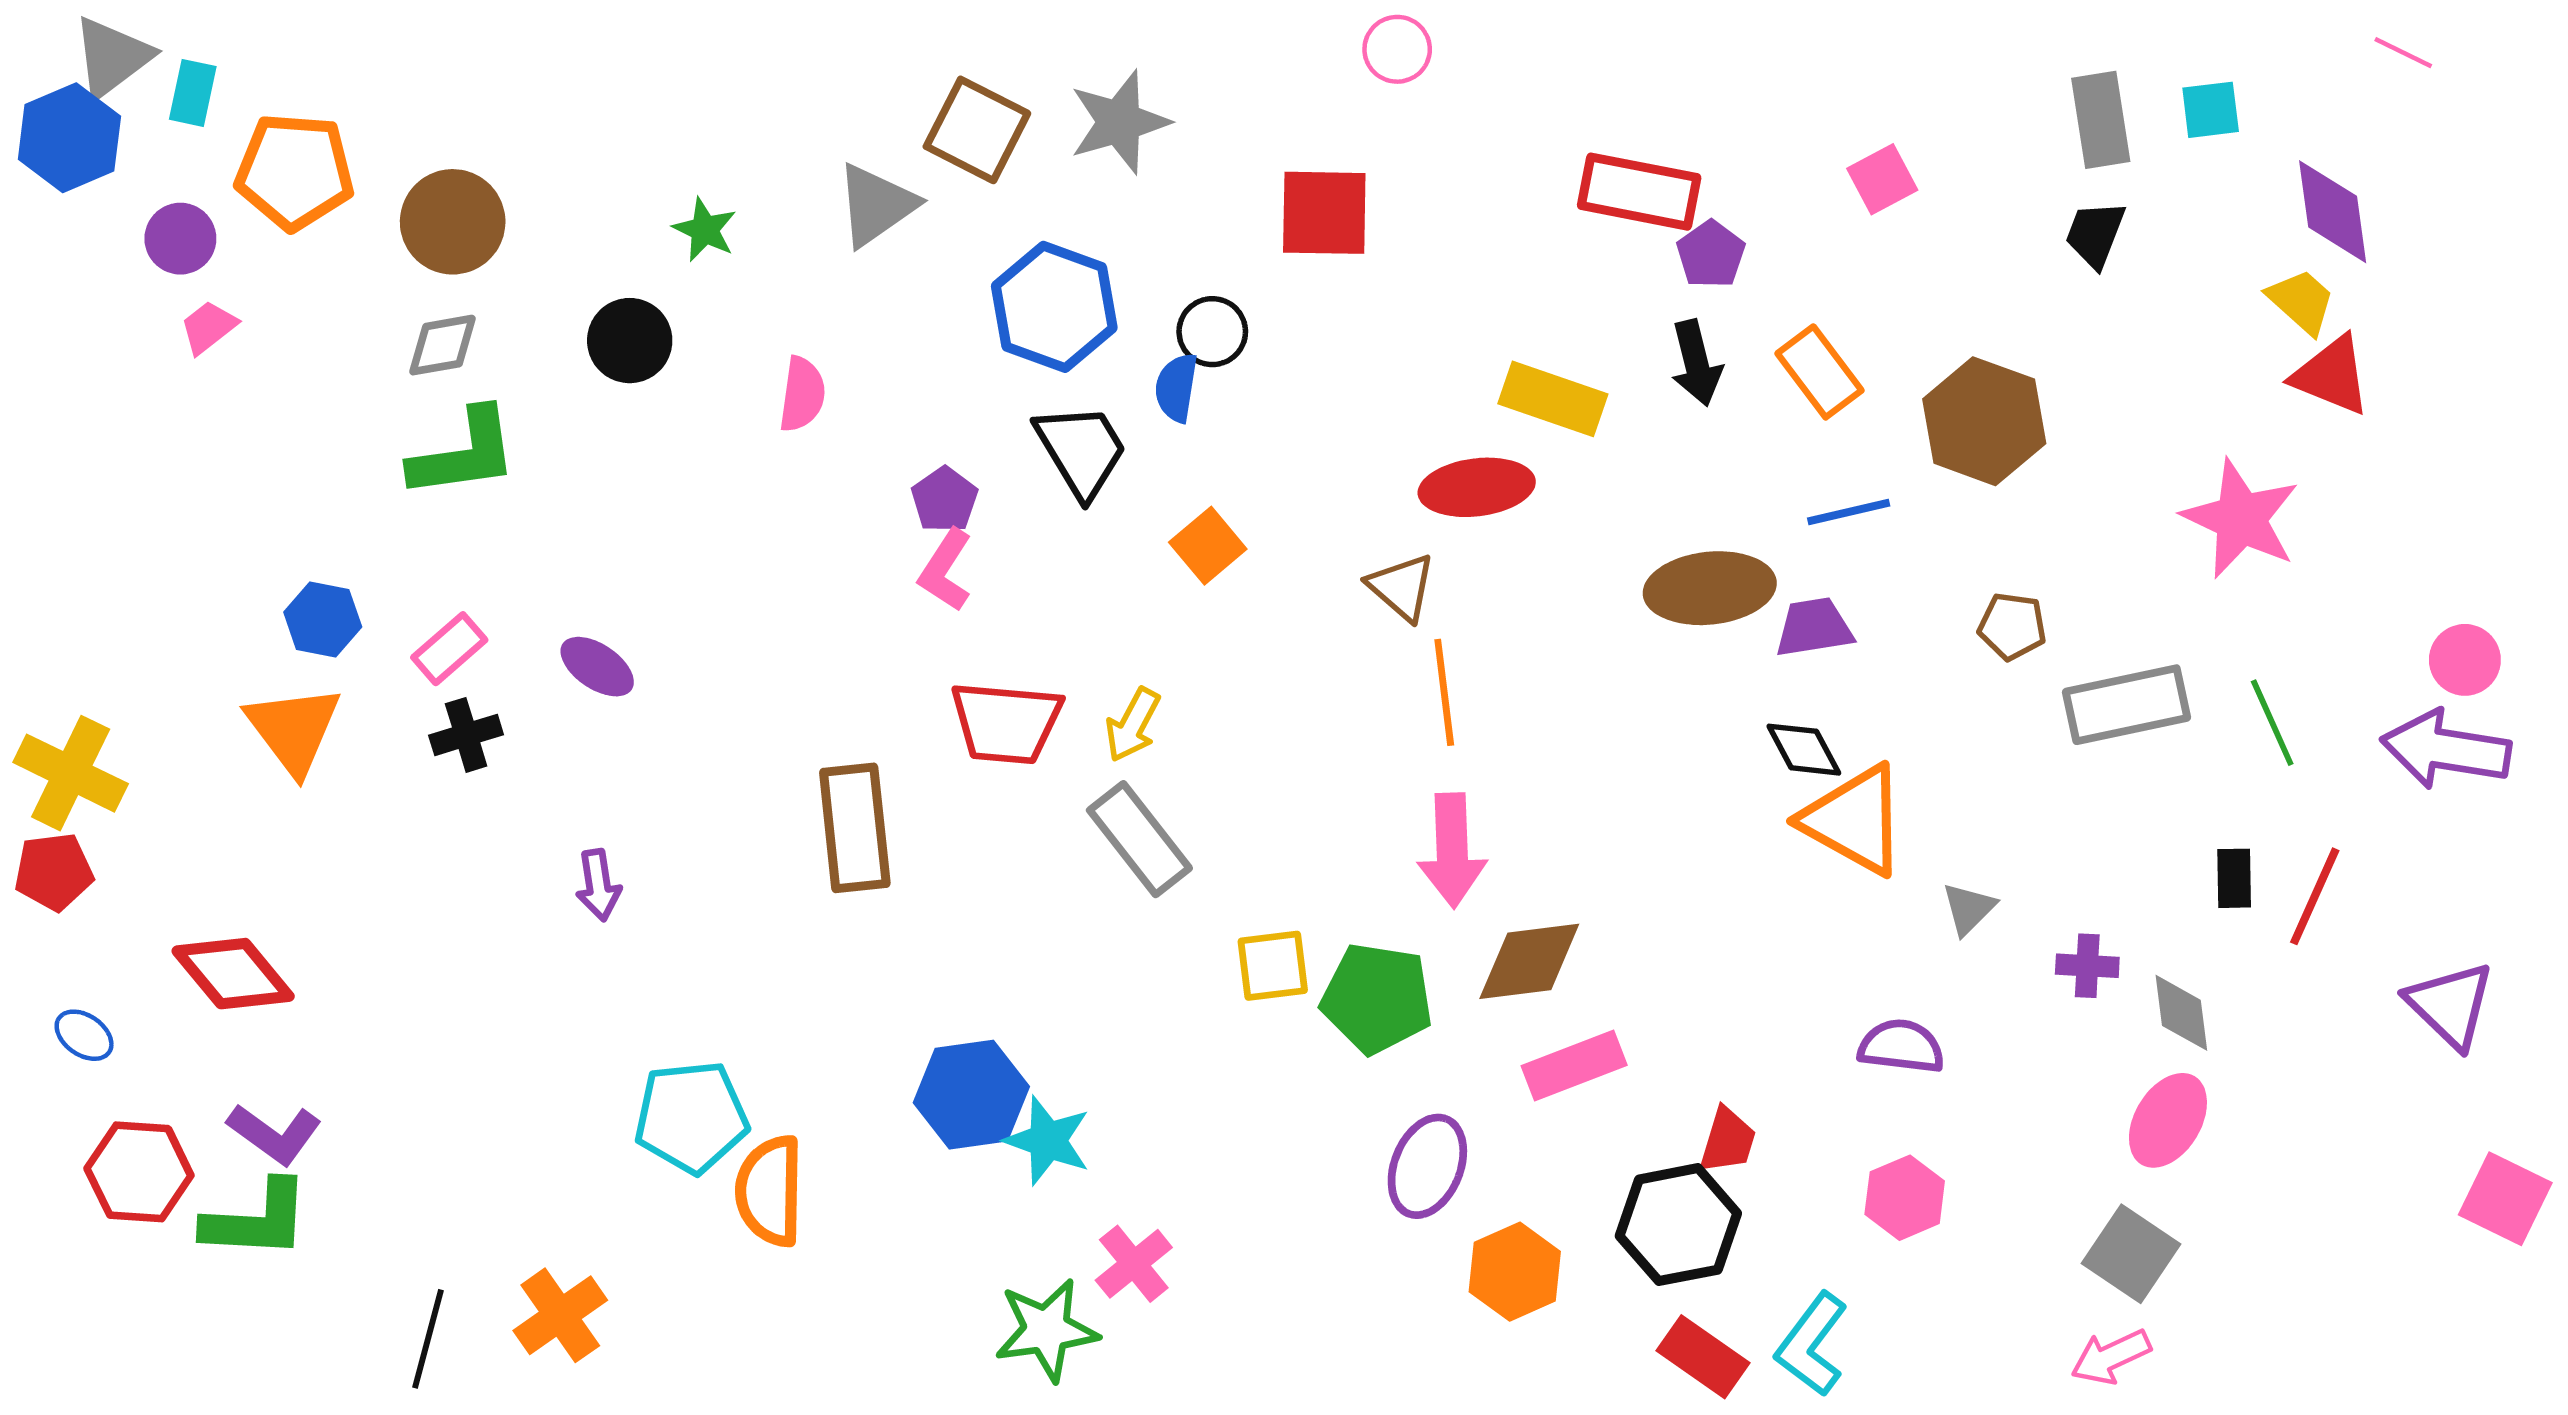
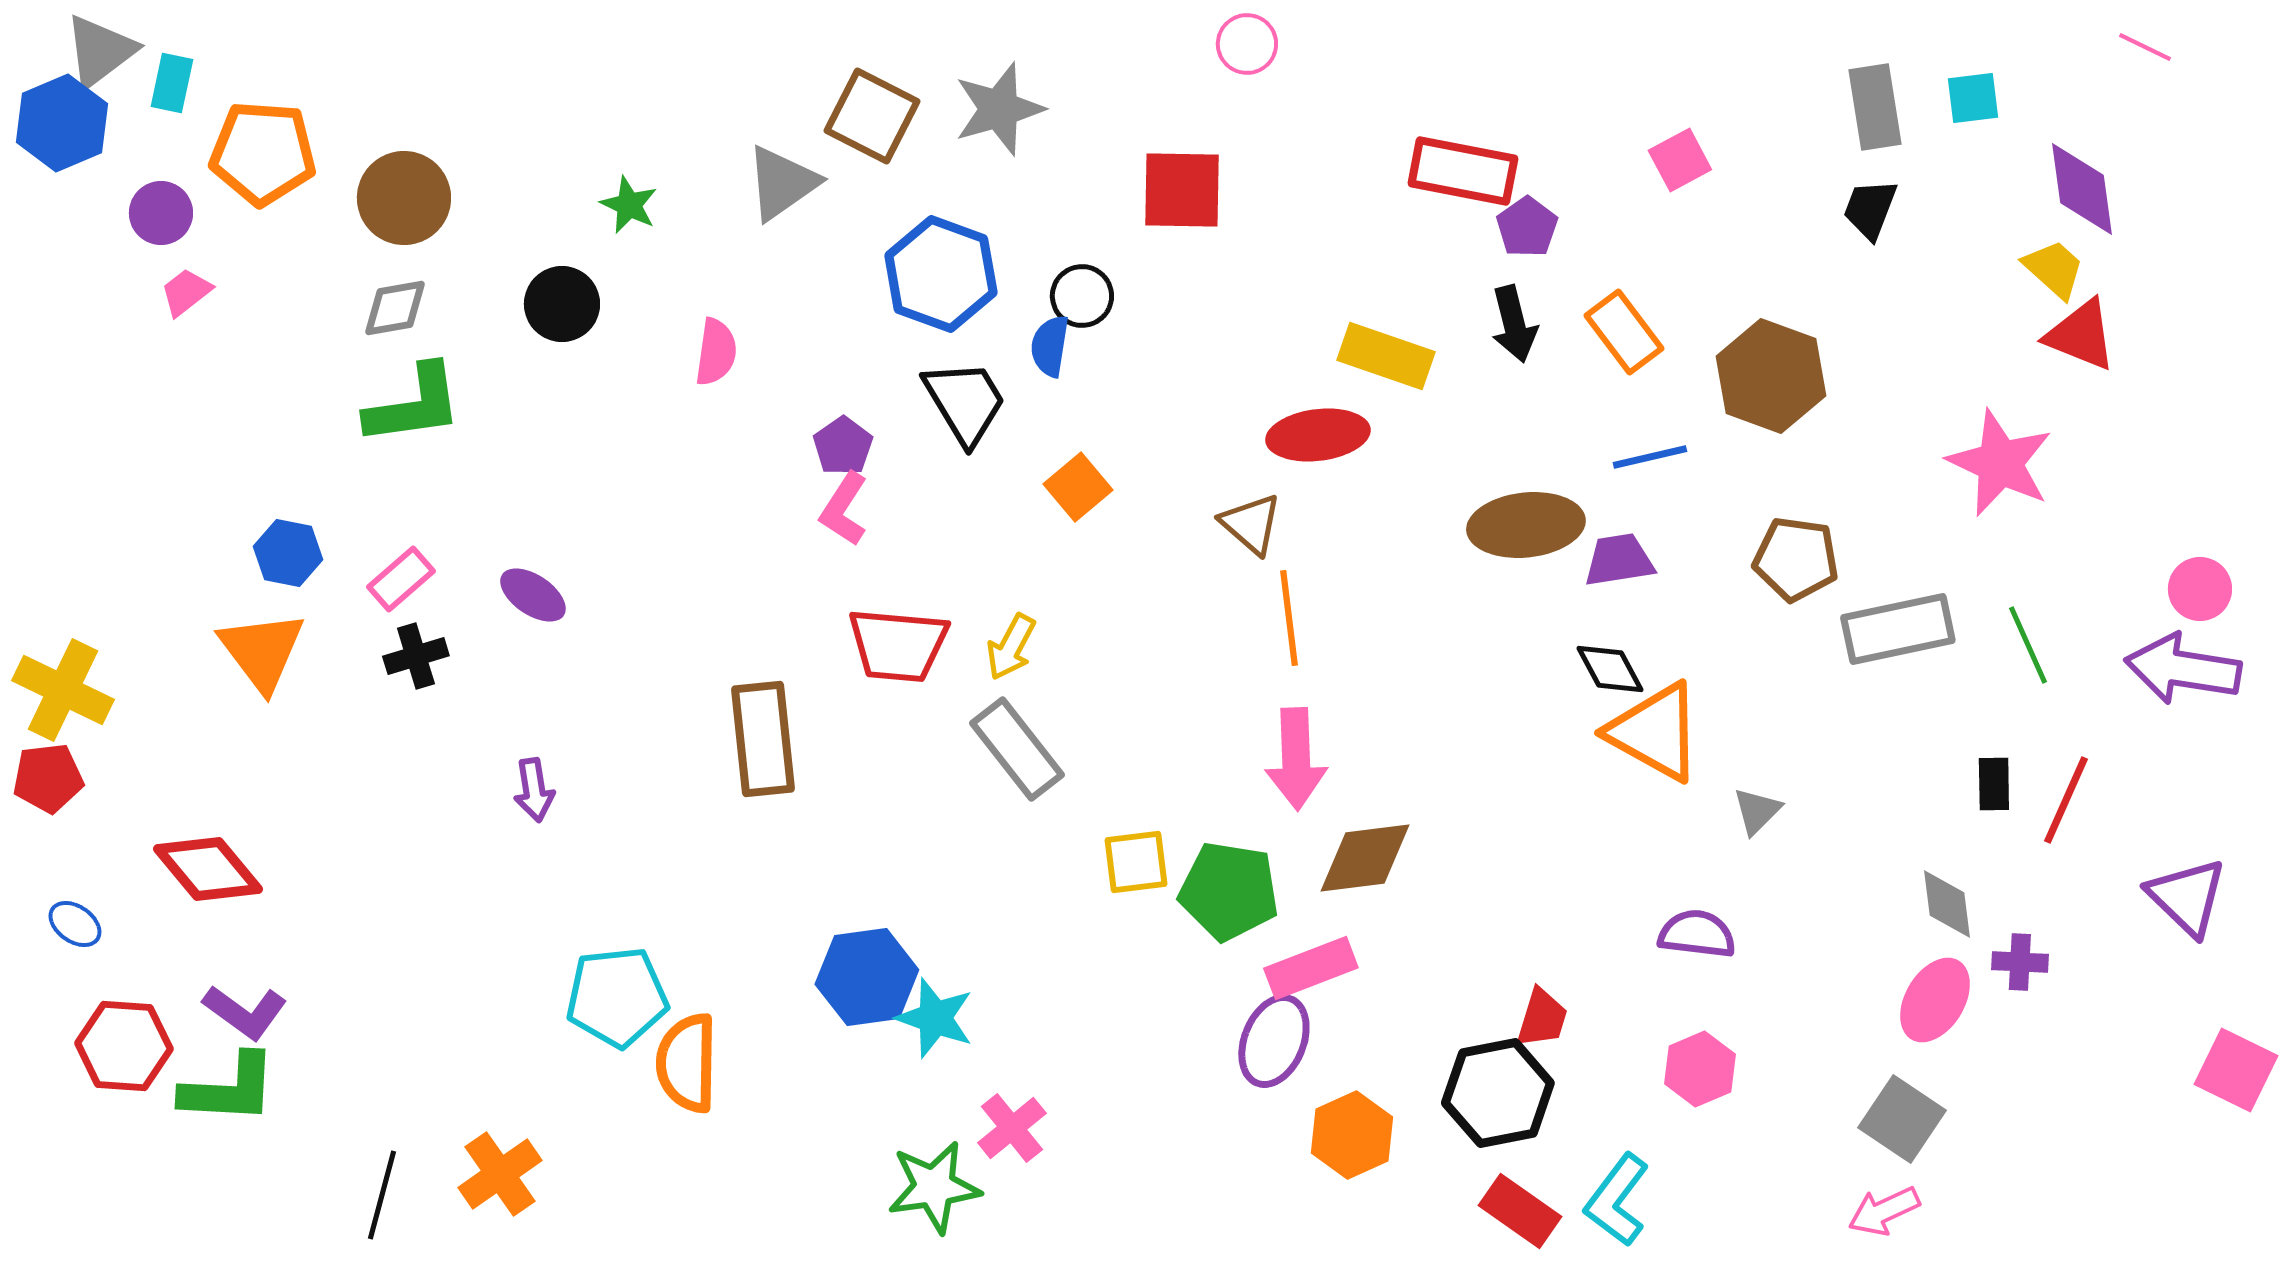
brown pentagon: (2012, 626) -> (1796, 559), size x1.4
purple cross: (2087, 966) -> (2020, 962), moved
pink rectangle: (1574, 1065) -> (1311, 968), moved

